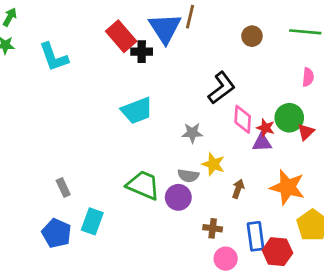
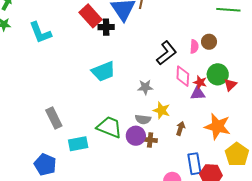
brown circle: (252, 36) -> (209, 42), moved
pink semicircle: (308, 77) -> (194, 47), moved
gray rectangle: (63, 188) -> (54, 118), moved, size x1.5
cyan rectangle: (92, 221) -> (78, 144), moved, turned 60
brown cross: (213, 228) -> (150, 140), moved

